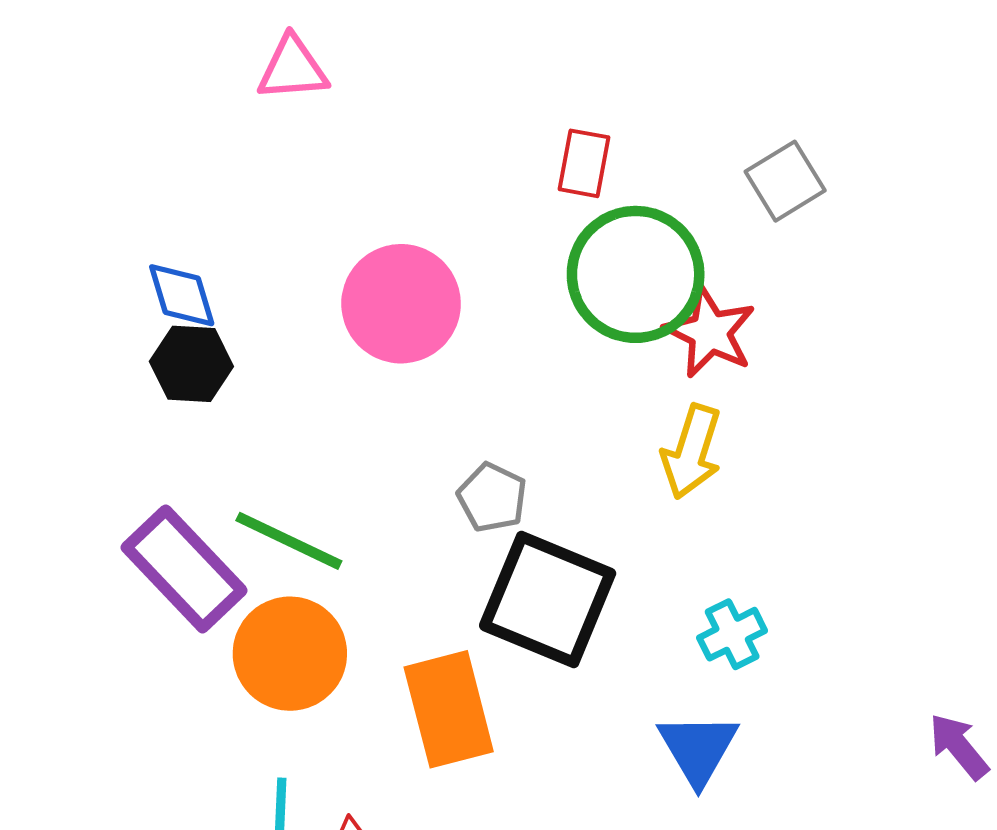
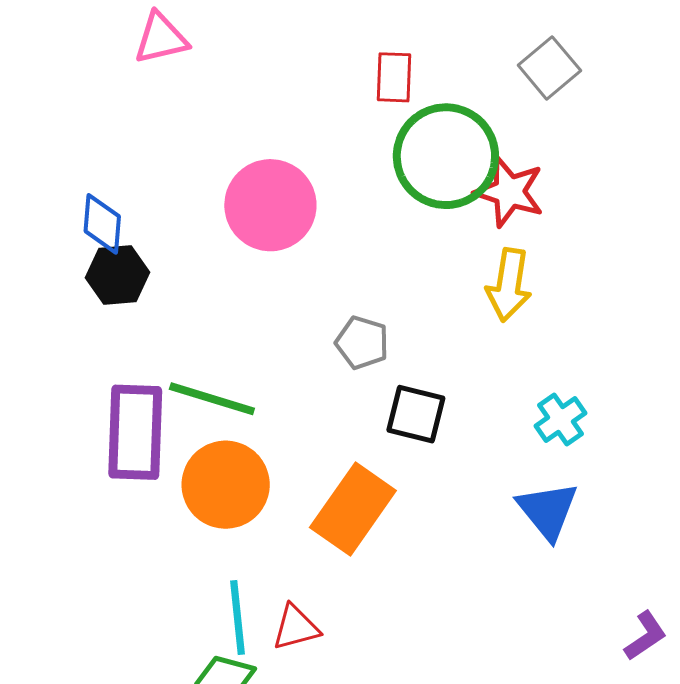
blue diamond: (182, 295) -> (102, 224), turned 30
purple rectangle: (184, 569) -> (135, 432), turned 54
black square: (548, 599) -> (416, 414), size x0.6
orange rectangle: (449, 709) -> (353, 509), turned 58

